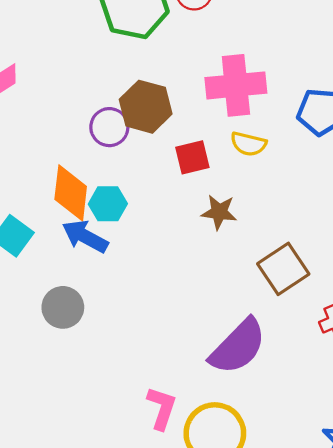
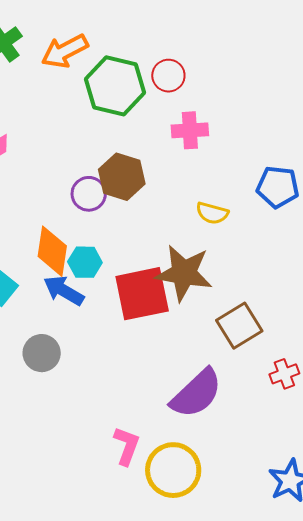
pink cross: (236, 85) -> (190, 130), moved, size x0.7
red square: (192, 157) -> (142, 294), moved, size x1.8
brown star: (219, 212) -> (184, 273), size x1.8

